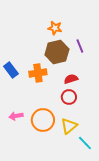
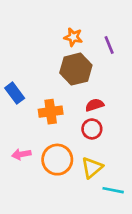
purple line: (80, 46) -> (109, 45), moved
orange cross: (38, 73) -> (51, 112), moved
cyan line: (85, 143) -> (113, 190), turned -35

